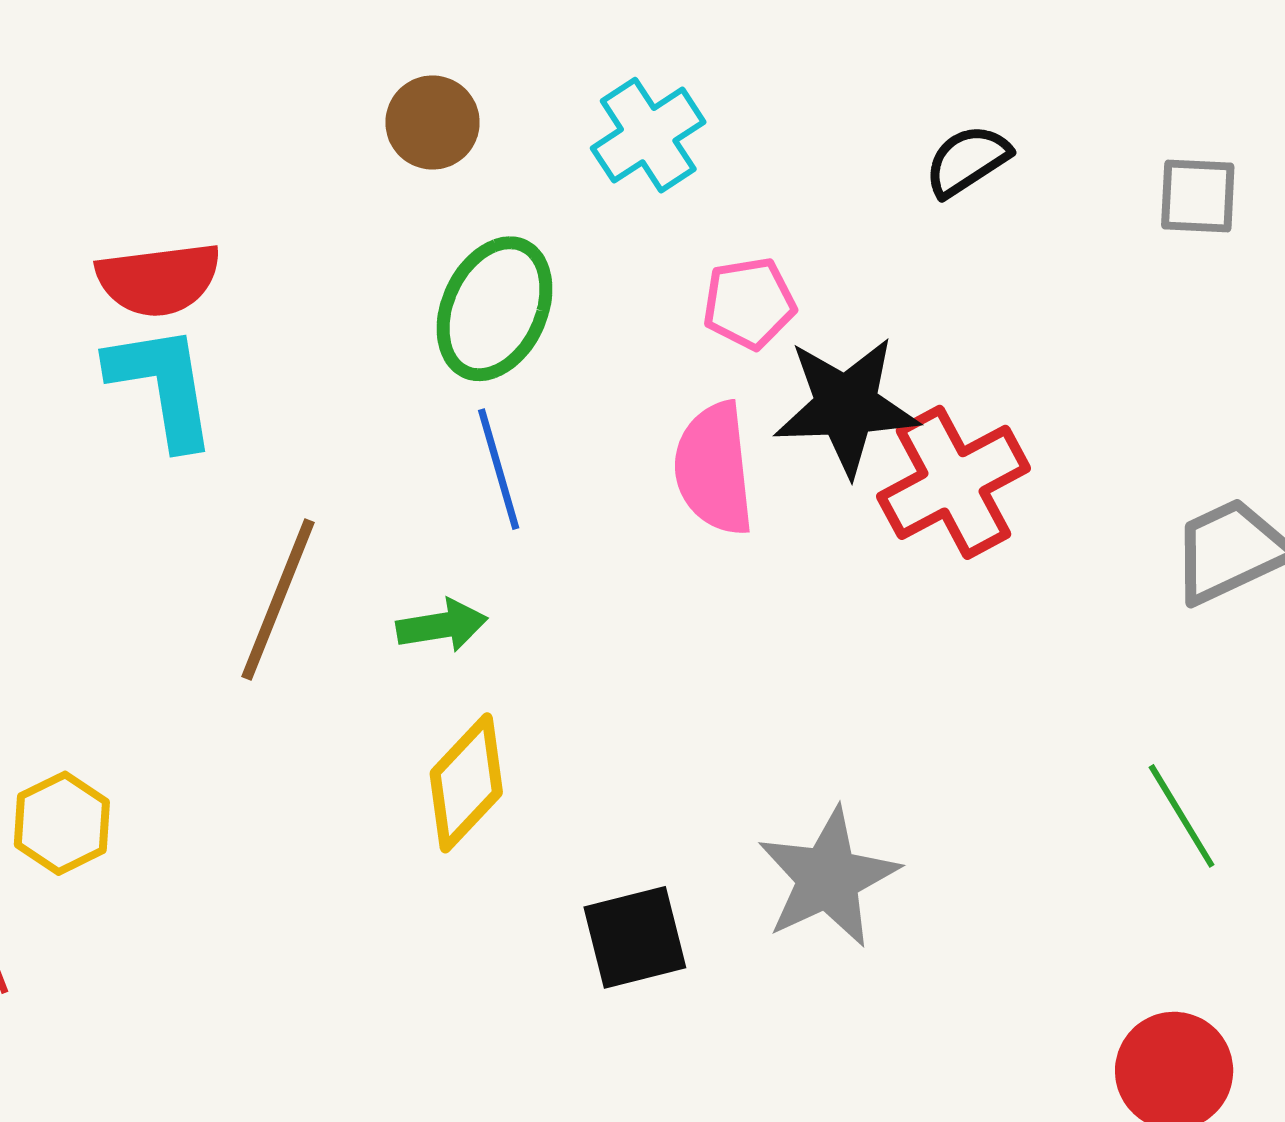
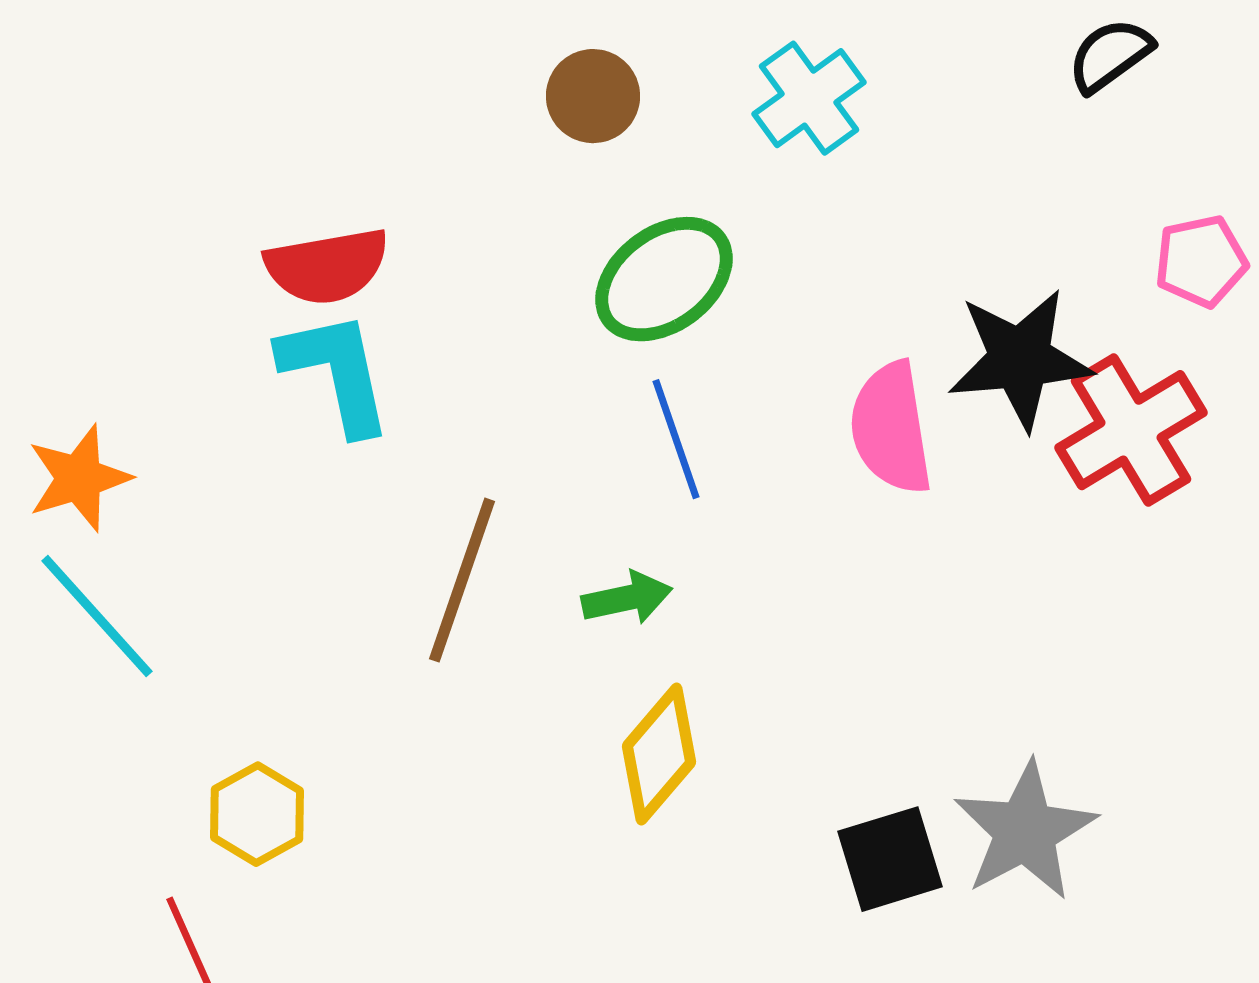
black semicircle: (967, 161) -> (1110, 55), moved
pink pentagon: (749, 303) -> (1201, 261), moved
green ellipse: (494, 309) -> (664, 279), turned 31
black square: (635, 937) -> (890, 859), moved

